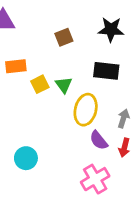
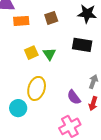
orange rectangle: (16, 66) -> (21, 21), moved
yellow ellipse: (86, 110) -> (37, 88), moved

